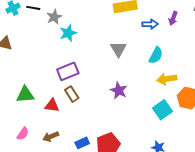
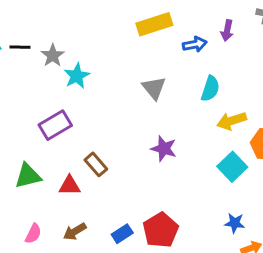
purple rectangle: (68, 71) -> (55, 125), moved

